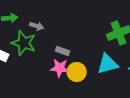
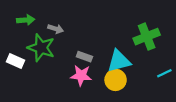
cyan triangle: (108, 64) -> (119, 61), moved
yellow circle: (77, 72) -> (116, 80), moved

